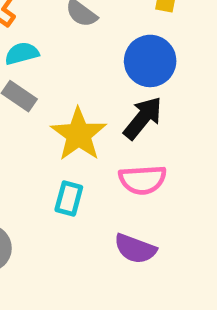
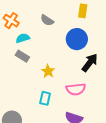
black arrow: (143, 118) -> (90, 63), moved
yellow star: (79, 134) -> (48, 71), size x0.6

